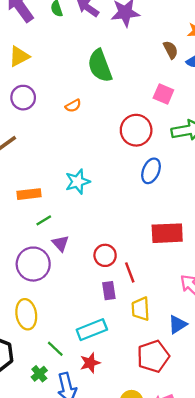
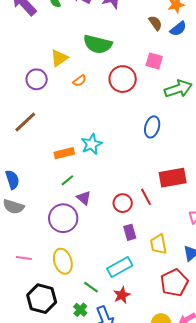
yellow triangle: (19, 56) -> (59, 58), moved
green semicircle: (100, 66) -> (98, 44), turned -48
red circle: (136, 130) -> (123, 79), moved
orange rectangle: (29, 194) -> (64, 153), moved
red line: (130, 272) -> (146, 197), moved

